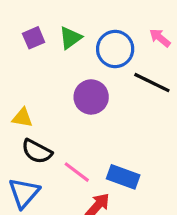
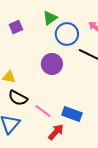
green triangle: (70, 38) -> (50, 18), moved

